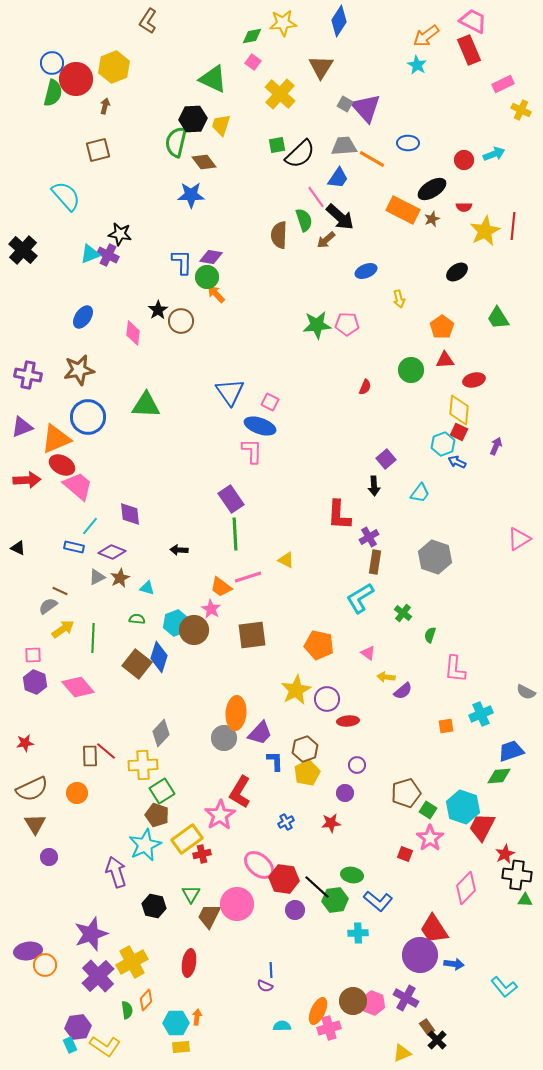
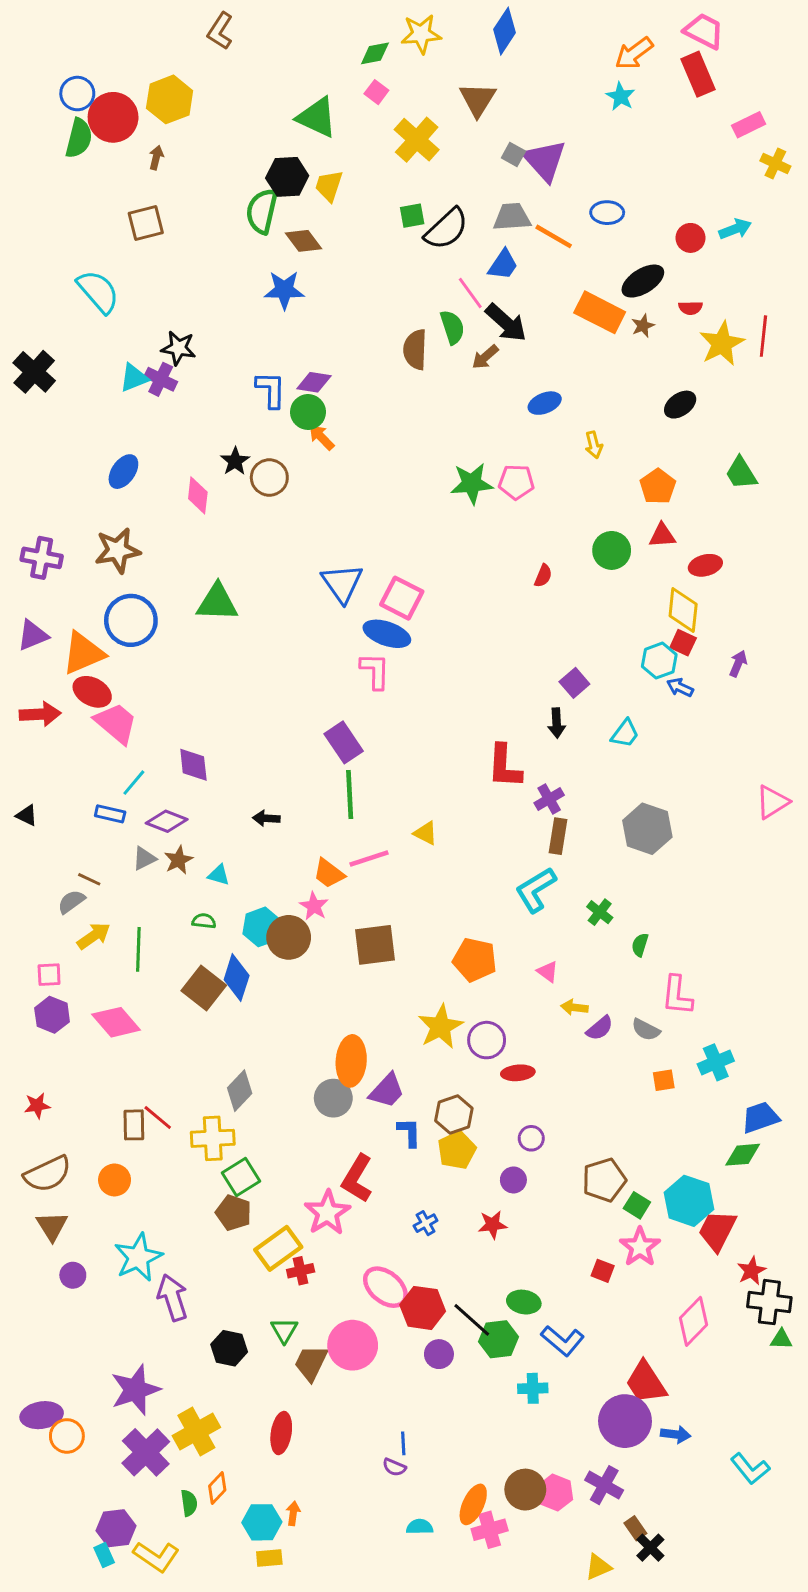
pink square: (270, 402) -> (402, 598), size x1.6
gray semicircle: (526, 692) -> (646, 1030), moved
cyan star: (145, 845) -> (138, 1257), moved

